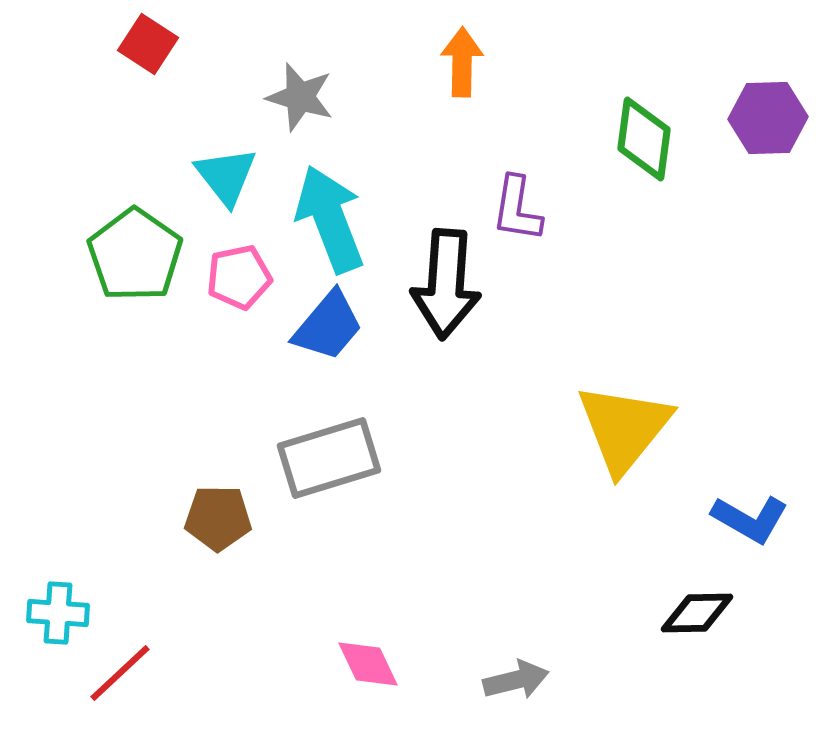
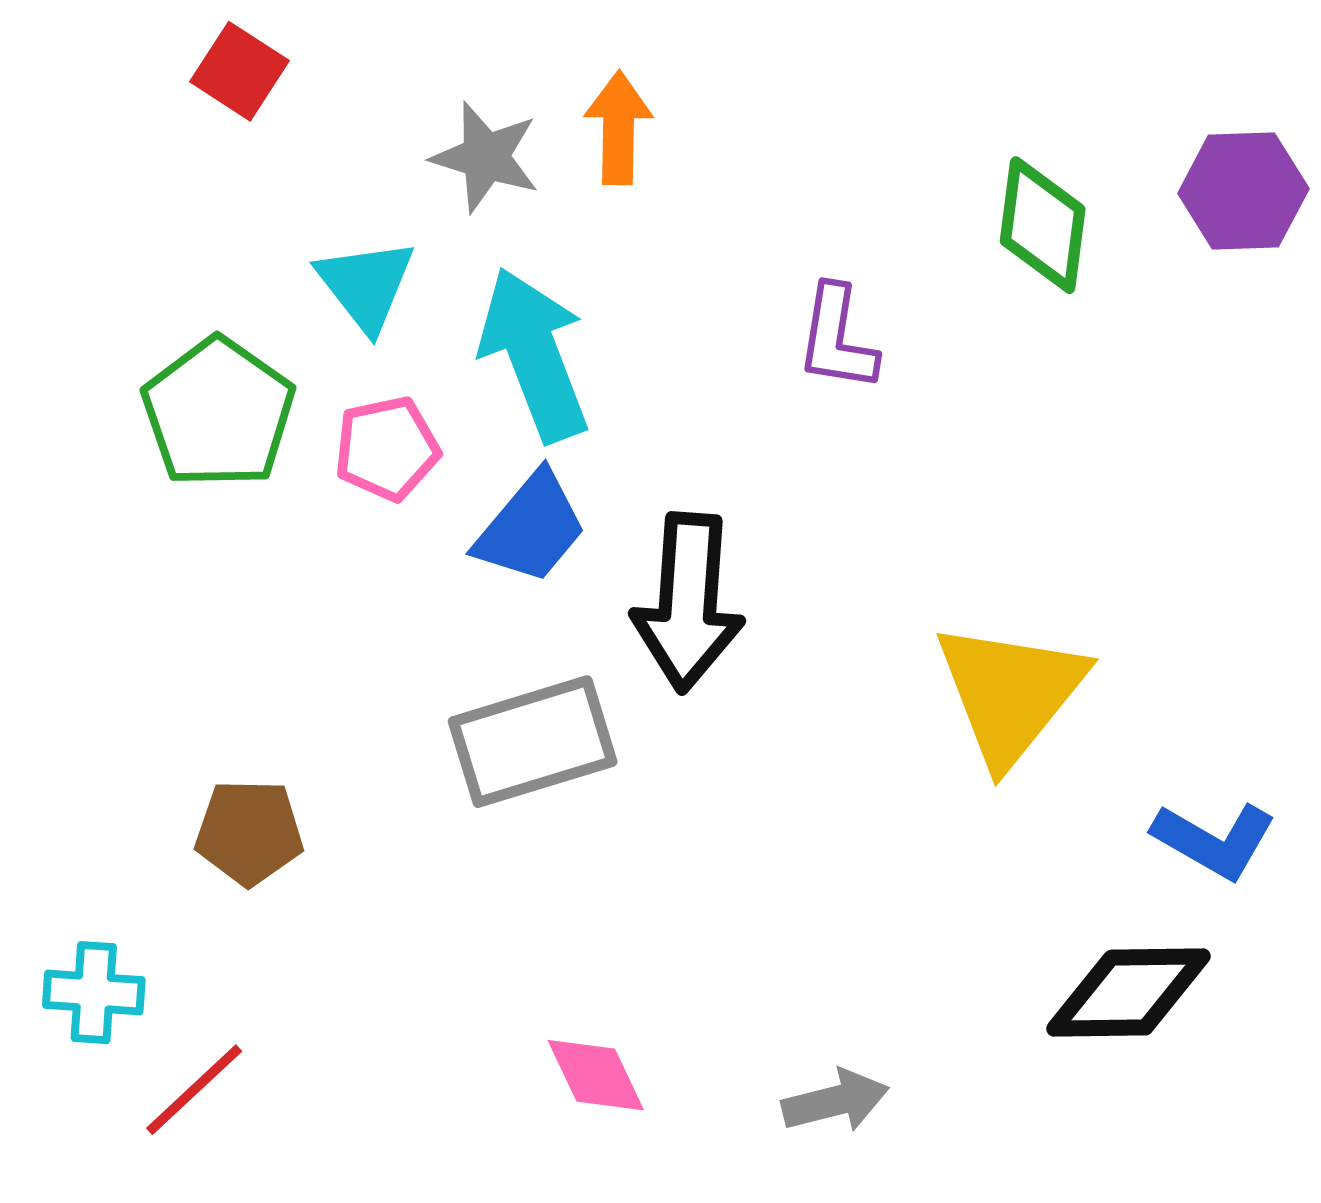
orange arrow: (462, 62) -> (618, 128), moved
black arrow: (446, 284) -> (688, 602), moved
brown pentagon: (218, 518) -> (249, 832), moved
black diamond: (697, 613) -> (1128, 993), size x1.4

